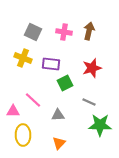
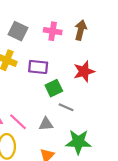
pink line: (33, 100) -> (18, 122), moved
gray line: (89, 102) -> (66, 107), moved
green star: (100, 125) -> (78, 142), moved

